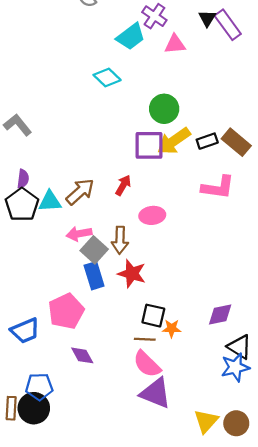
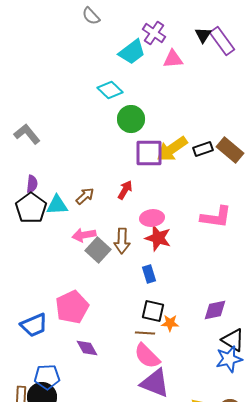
green circle: (164, 109) -> (131, 119), moved
pink L-shape: (218, 187) -> (216, 217), moved
brown arrow: (80, 192) -> (85, 196), size x0.7
red star: (132, 274) -> (158, 238), moved
blue rectangle: (94, 276) -> (149, 274), moved, size x0.7

